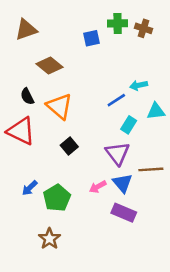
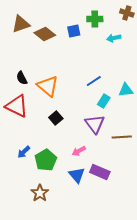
brown cross: (143, 28) -> (127, 13), moved
brown diamond: (49, 65) -> (45, 34), moved
cyan arrow: (139, 85) -> (114, 38), moved
blue triangle: (122, 183) -> (77, 175), moved

